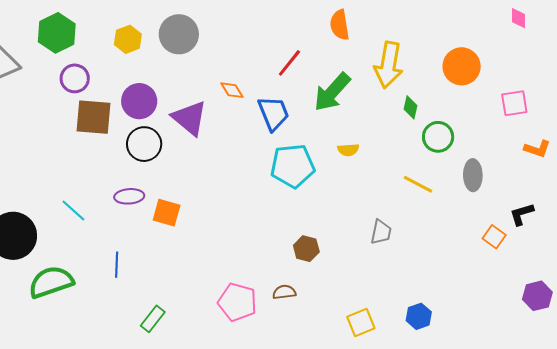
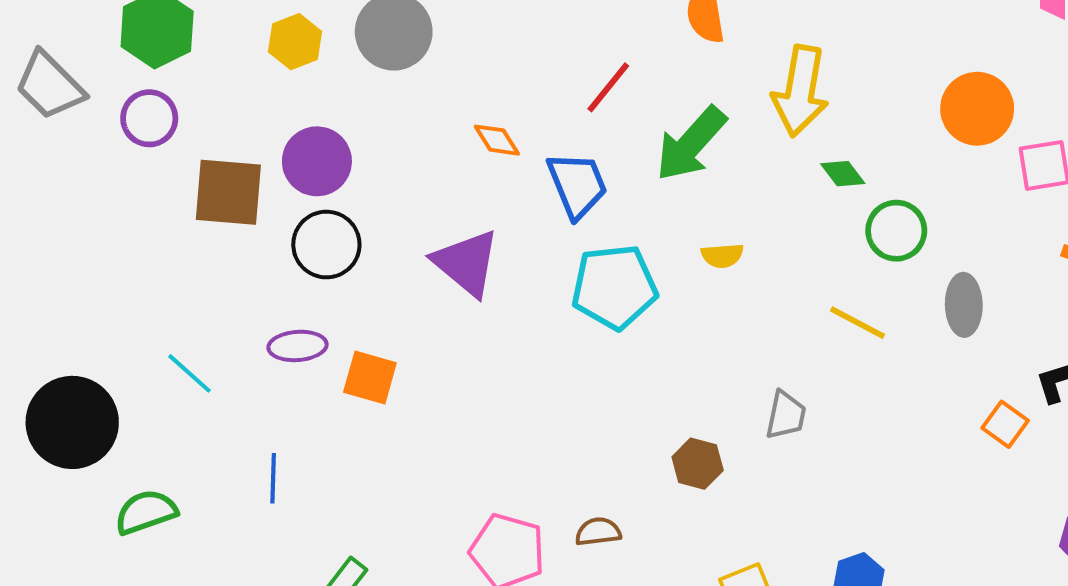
orange circle: (462, 66) -> (977, 109), moved
purple circle: (75, 78) -> (149, 118), moved
green diamond: (410, 107) -> (843, 174), turned -50
purple triangle: (190, 118) -> (466, 263), moved
brown hexagon: (306, 249) -> (698, 464), moved
green semicircle: (51, 282) -> (146, 512), size x0.7

